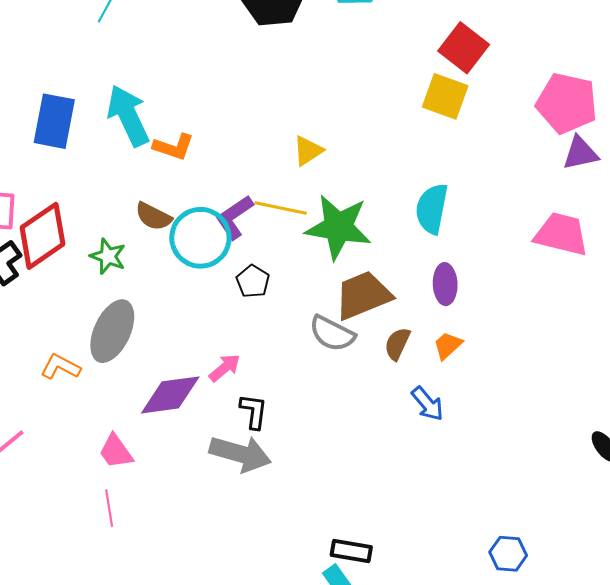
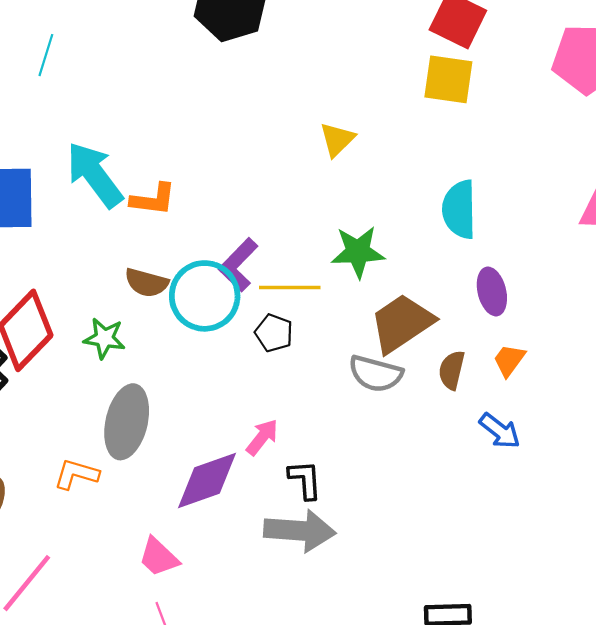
yellow triangle: (308, 151) -> (337, 139), moved
yellow line: (281, 208) -> (290, 287), moved
green star: (338, 227) -> (358, 252), size x0.7

